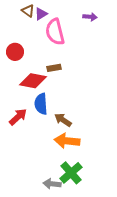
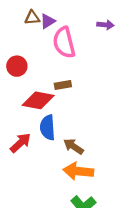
brown triangle: (28, 11) -> (32, 18), turned -40

